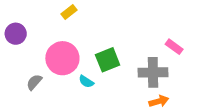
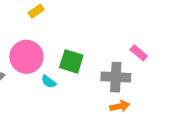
green square: (108, 60) -> (71, 61), turned 35

